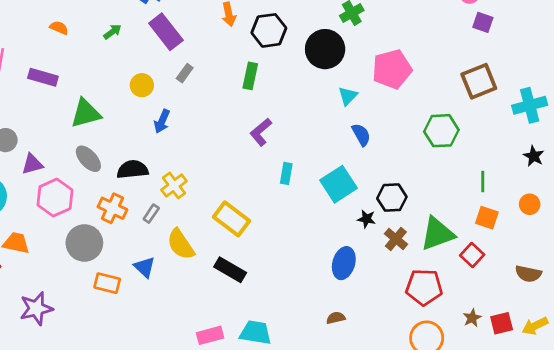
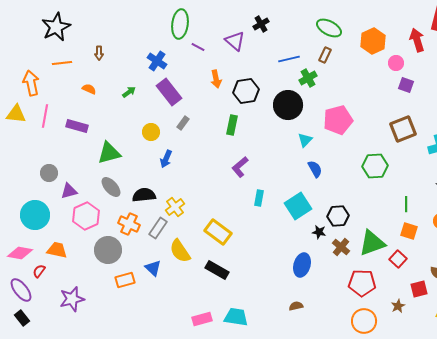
gray rectangle: (151, 214) -> (158, 228), size x1.5
orange rectangle: (107, 283) -> (125, 280), turned -30
red square: (502, 323) -> (419, 289), moved

